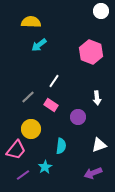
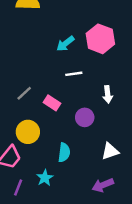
cyan arrow: (39, 45) -> (65, 44), moved
white line: (54, 81) -> (74, 74), moved, turned 48
purple line: (23, 175) -> (18, 188), turned -32

